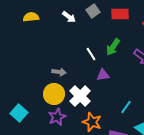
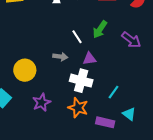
gray arrow: (59, 72) -> (60, 57), moved
yellow circle: (54, 94) -> (25, 70), moved
white cross: (80, 96) -> (81, 81), moved, turned -30

